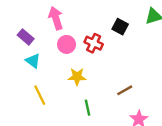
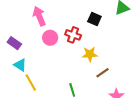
purple rectangle: (26, 37) -> (14, 43), moved
cyan triangle: (33, 61) -> (20, 65), moved
yellow star: (77, 77) -> (90, 54), moved

